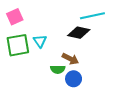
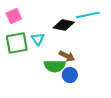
black diamond: (79, 33) -> (64, 25), moved
green semicircle: (58, 69) -> (55, 66), size x1.5

